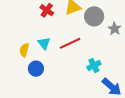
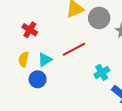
red cross: (47, 10) -> (30, 30), moved
cyan triangle: (44, 43) -> (45, 60), moved, turned 40

